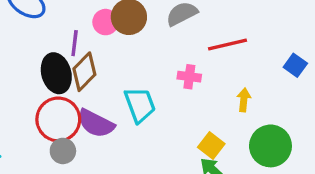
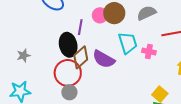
brown diamond: (84, 72) -> (81, 57), moved
cyan trapezoid: (140, 105) -> (128, 43), moved
purple semicircle: (96, 123) -> (104, 59), moved

